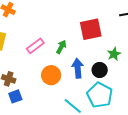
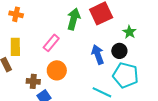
green arrow: (61, 47) -> (74, 19), moved, size x1.5
orange circle: (51, 75) -> (57, 70), moved

